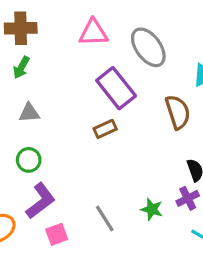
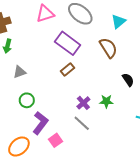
purple cross: (188, 198) -> (83, 103), moved
green star: (152, 209) -> (106, 101), moved

